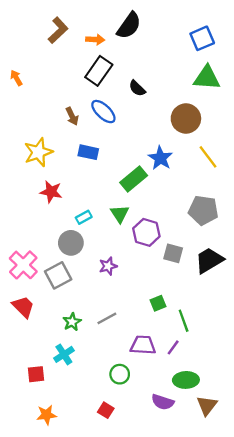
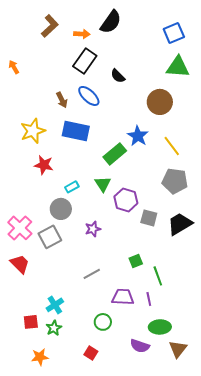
blue rectangle: (88, 152) -> (76, 131), size x1.5
yellow line: (208, 157) -> (172, 146), moved
green star: (72, 322) -> (54, 328), moved
purple line: (173, 347) -> (149, 299), turned -48

